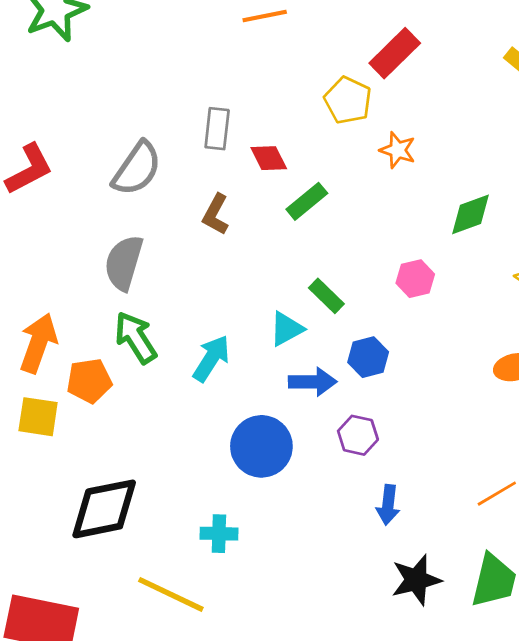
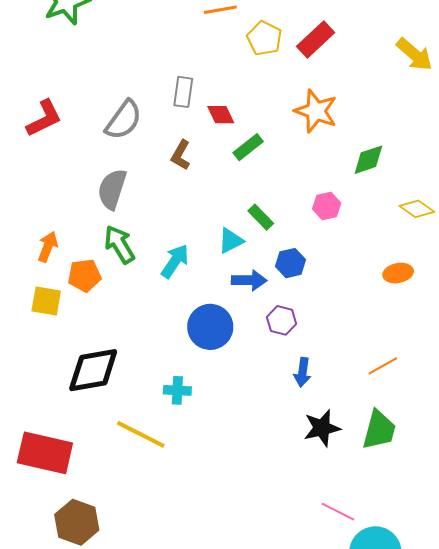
yellow pentagon: (348, 100) -> (264, 38), moved
orange star: (398, 150) -> (316, 111), size x1.6
orange arrow: (38, 343) -> (48, 247), size x0.7

